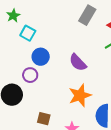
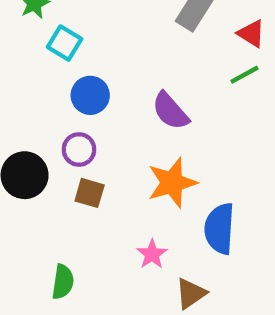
purple circle: (30, 75) -> (79, 149), moved
brown square: (44, 119) -> (90, 193), moved

